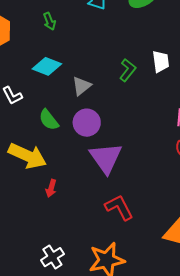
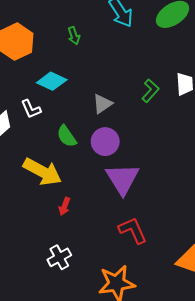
cyan diamond: (47, 66) -> (52, 81), moved
white cross: (52, 257) -> (59, 257), moved

